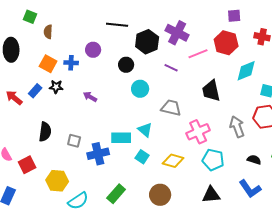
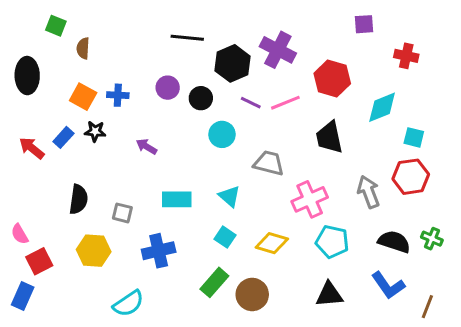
red hexagon: (226, 43) -> (332, 79), moved
purple circle: (93, 50) -> (168, 88), moved
pink line: (198, 54) -> (285, 103), moved
purple line: (171, 68) -> (251, 103), moved
cyan rectangle: (121, 138) -> (177, 199), moved
blue cross: (98, 154) -> (159, 251), moved
black semicircle: (254, 160) -> (394, 242), size x1.5
red square: (27, 165) -> (39, 261), moved
yellow hexagon: (57, 181) -> (94, 251), moved
green rectangle: (116, 194) -> (214, 282), moved

